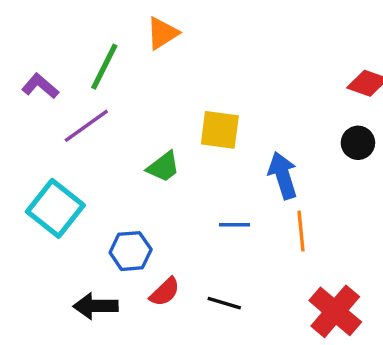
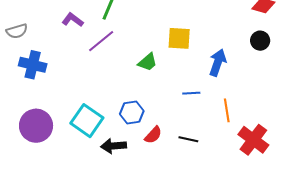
blue arrow: (283, 175) -> (218, 63), turned 40
cyan square: (55, 208) -> (87, 121), moved
orange line: (301, 231) -> (227, 110), moved

